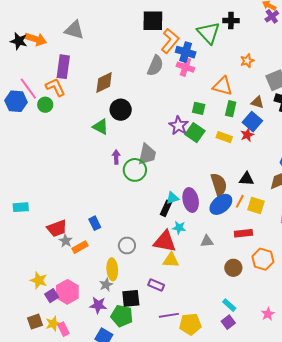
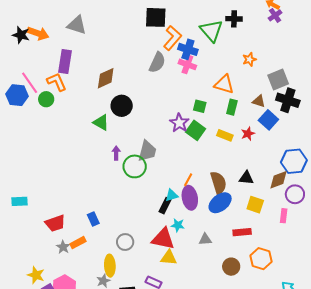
blue square: (252, 122) -> (268, 120), moved
orange line: (240, 201) -> (188, 180), moved
gray star: (66, 241) -> (63, 247), moved

